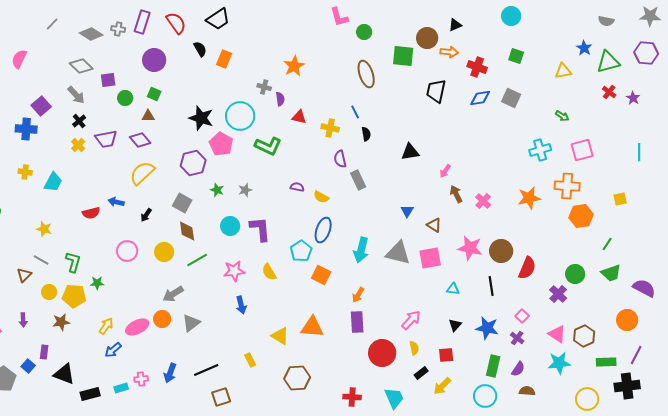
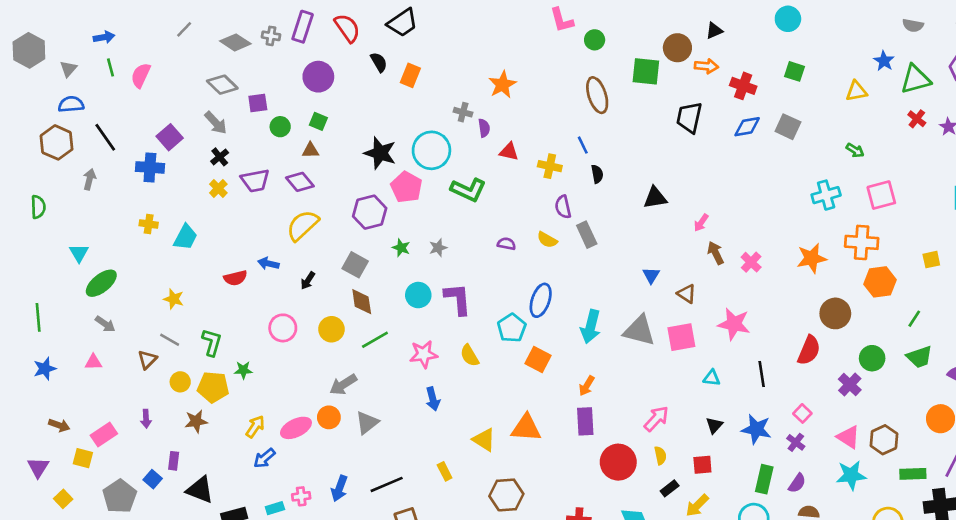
yellow semicircle: (321, 197) -> (547, 240), moved
brown circle: (501, 251) -> (835, 313), moved

